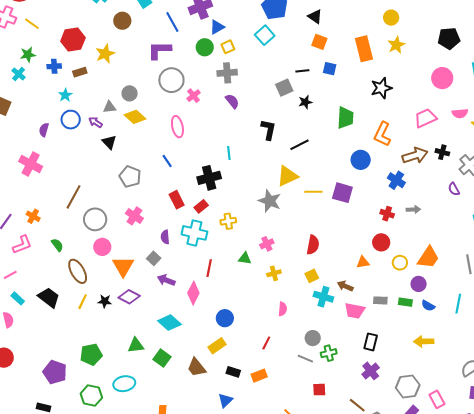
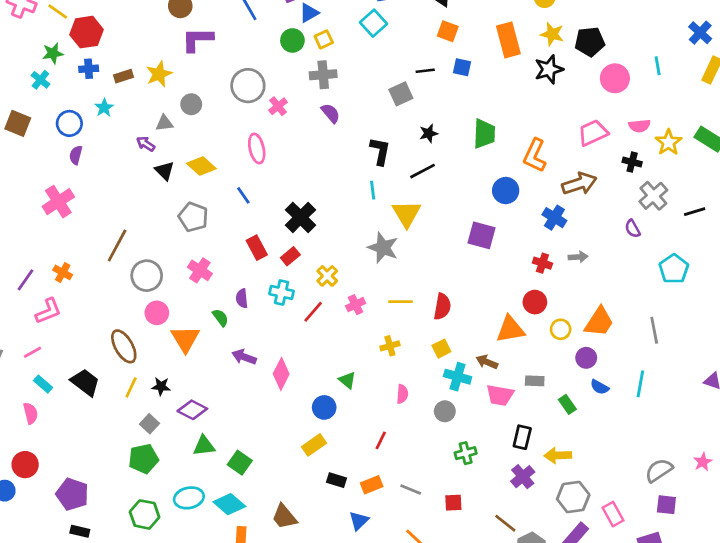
black pentagon: (449, 38) -> (590, 42), moved
red hexagon: (73, 40) -> (87, 32), moved
yellow star: (396, 45) -> (552, 34), turned -30
purple L-shape: (159, 50) -> (197, 39), moved
yellow star: (105, 54) -> (159, 74), moved
black star: (381, 88) -> (549, 69), moved
black star: (305, 102) -> (429, 133), moved
yellow diamond: (135, 117) -> (201, 166), moved
blue circle: (71, 120) -> (69, 123), moved
black cross: (442, 152) -> (632, 162), moved
cyan line: (229, 153) -> (373, 190), moved
pink cross: (31, 164) -> (58, 202), turned 30
yellow triangle: (287, 176) -> (407, 214), turned -35
black cross: (209, 178) -> (301, 217), turned -30
yellow line: (313, 192) -> (401, 302), moved
yellow cross: (228, 221) -> (327, 276), turned -35
cyan cross: (194, 233) -> (282, 292), size x0.7
pink cross: (267, 244) -> (356, 305), moved
green semicircle: (57, 245) -> (220, 318), moved
gray square: (154, 258) -> (149, 424), moved
green triangle: (245, 258) -> (347, 380), moved, turned 32
orange triangle: (363, 262) -> (510, 329), size x1.6
red line: (209, 268) -> (313, 312), moved, turned 30
purple diamond: (129, 297) -> (192, 410), moved
green rectangle: (405, 302) -> (567, 404), moved, turned 48
cyan diamond: (169, 323) -> (229, 504), moved
gray circle: (313, 338) -> (445, 411), moved
yellow arrow: (424, 341) -> (558, 455), moved
gray line: (305, 359) -> (411, 490), moved
brown trapezoid: (196, 367) -> (284, 517), moved
purple pentagon: (55, 372) -> (72, 494), moved
blue triangle: (225, 400) -> (359, 521), moved

